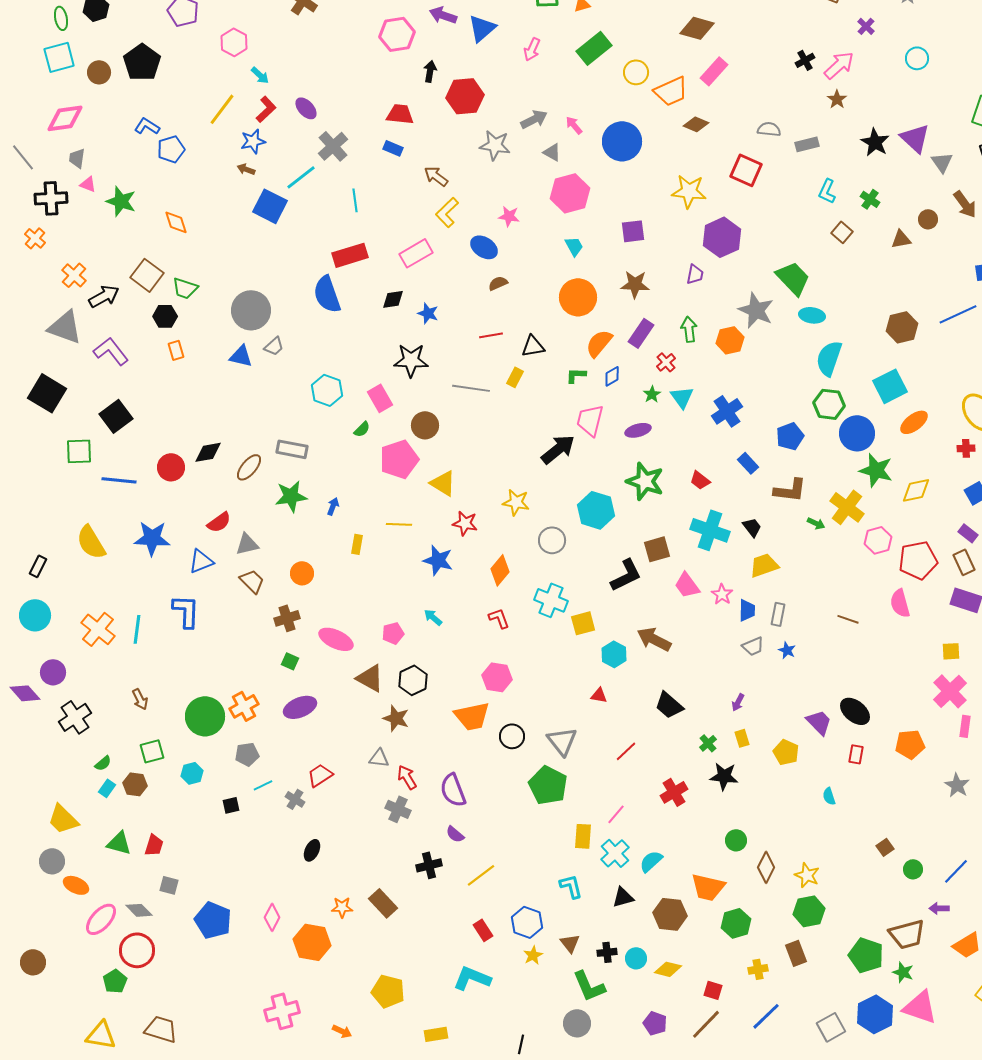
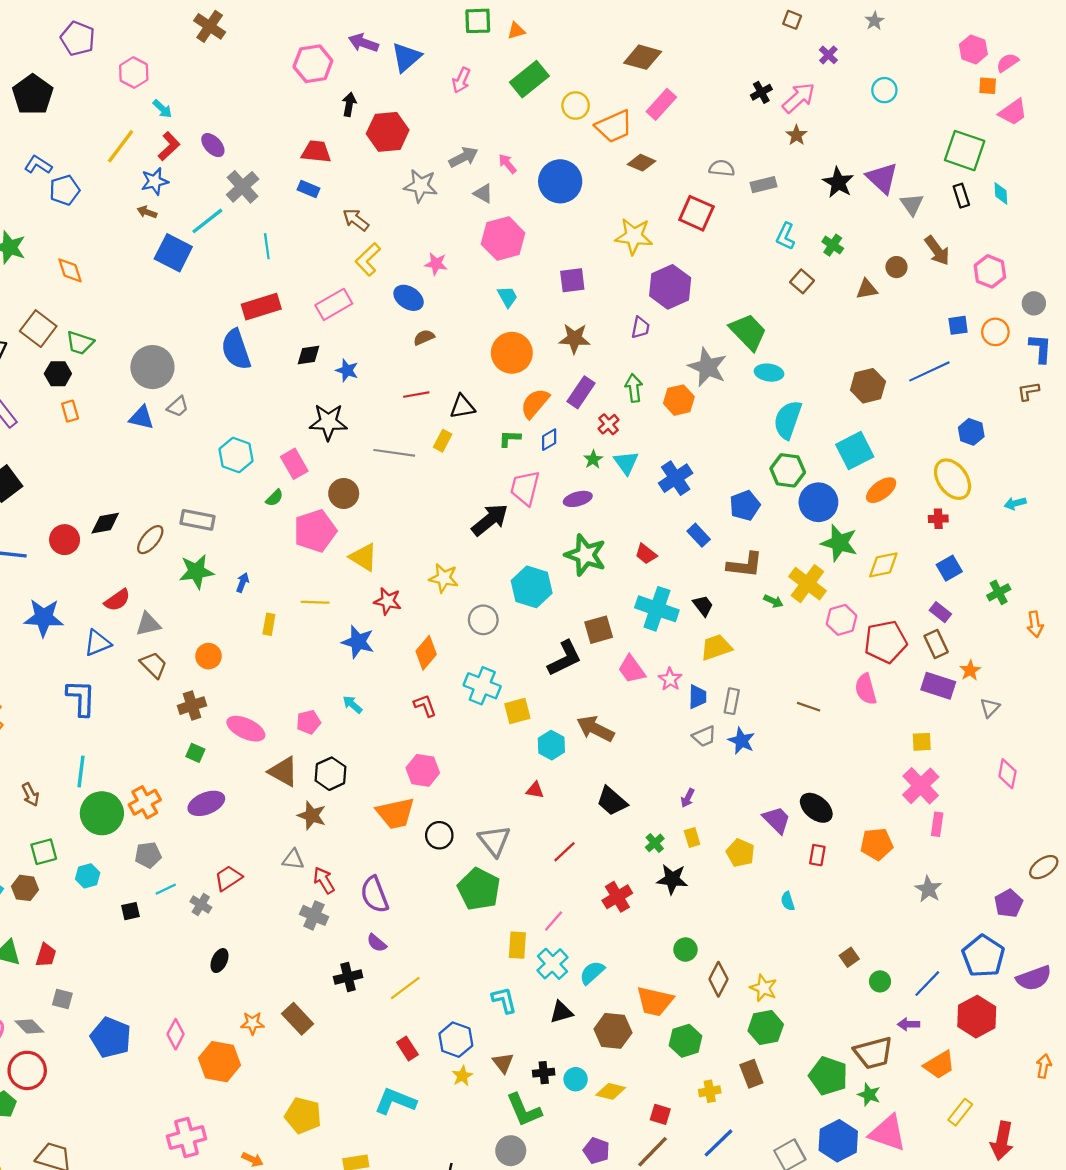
cyan line: (137, 629) -> (81, 772), moved
blue star: (787, 650) -> (742, 741), size x1.4

